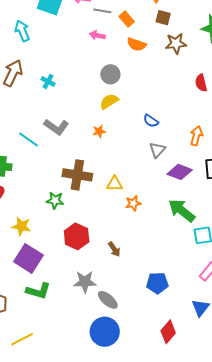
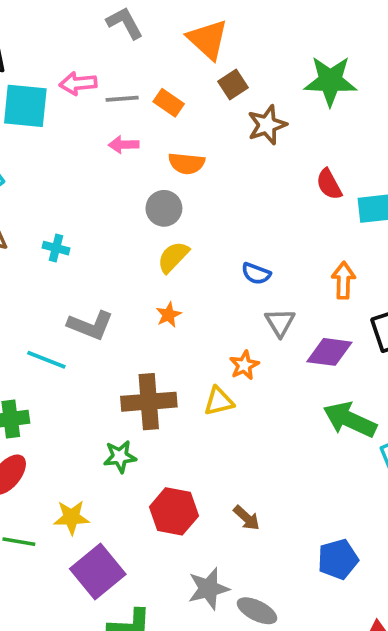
brown square: (163, 18) -> (233, 84), turned -35
orange semicircle: (136, 44) -> (187, 163), moved
orange star: (133, 203) -> (244, 365), moved
purple square: (28, 258) -> (98, 571), turned 32

